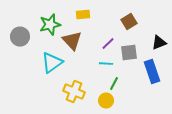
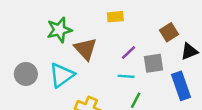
yellow rectangle: (83, 15) -> (115, 17), moved
brown square: (129, 22) -> (169, 32), moved
gray circle: (20, 37) -> (26, 74), moved

